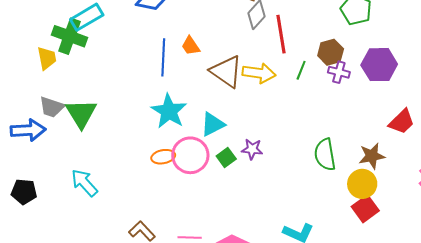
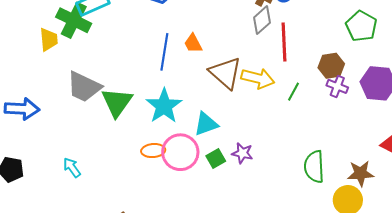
green line: (301, 70) -> (293, 92), moved
gray trapezoid: (52, 107) -> (84, 87), moved, size x1.4
green triangle: (81, 113) -> (117, 102), moved
cyan arrow: (84, 183) -> (72, 168), size x0.7

